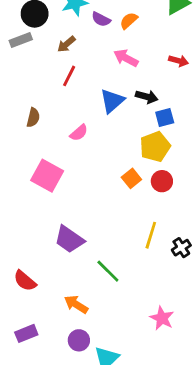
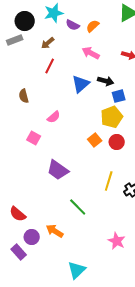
brown semicircle: (33, 118) -> (24, 96), turned 152
pink semicircle: (79, 133) -> (54, 117), moved
pink square: (47, 176) -> (34, 138), size x0.6
purple trapezoid: (69, 239) -> (58, 170), moved
purple rectangle: (26, 333) -> (19, 252), turned 70
purple circle: (79, 340) -> (32, 237), moved

